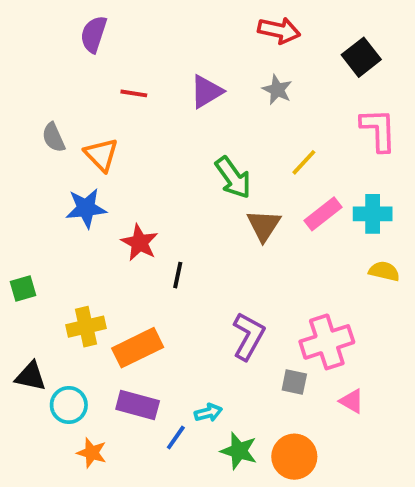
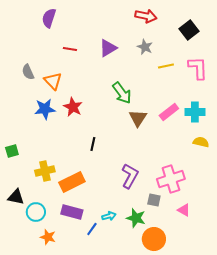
yellow line: (304, 162) -> (166, 66), moved, turned 35
red star: (140, 243) -> (73, 107), moved
green star: (239, 451) -> (136, 218), moved

